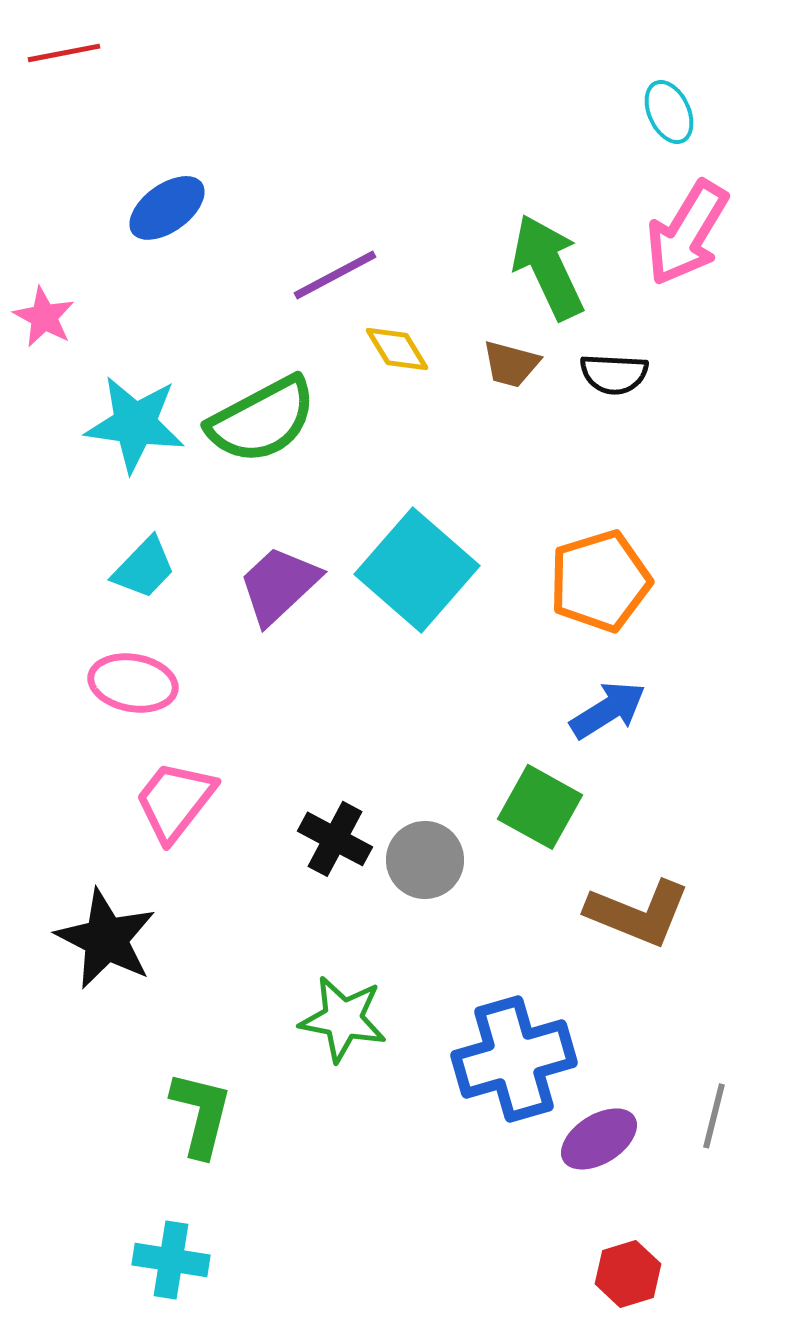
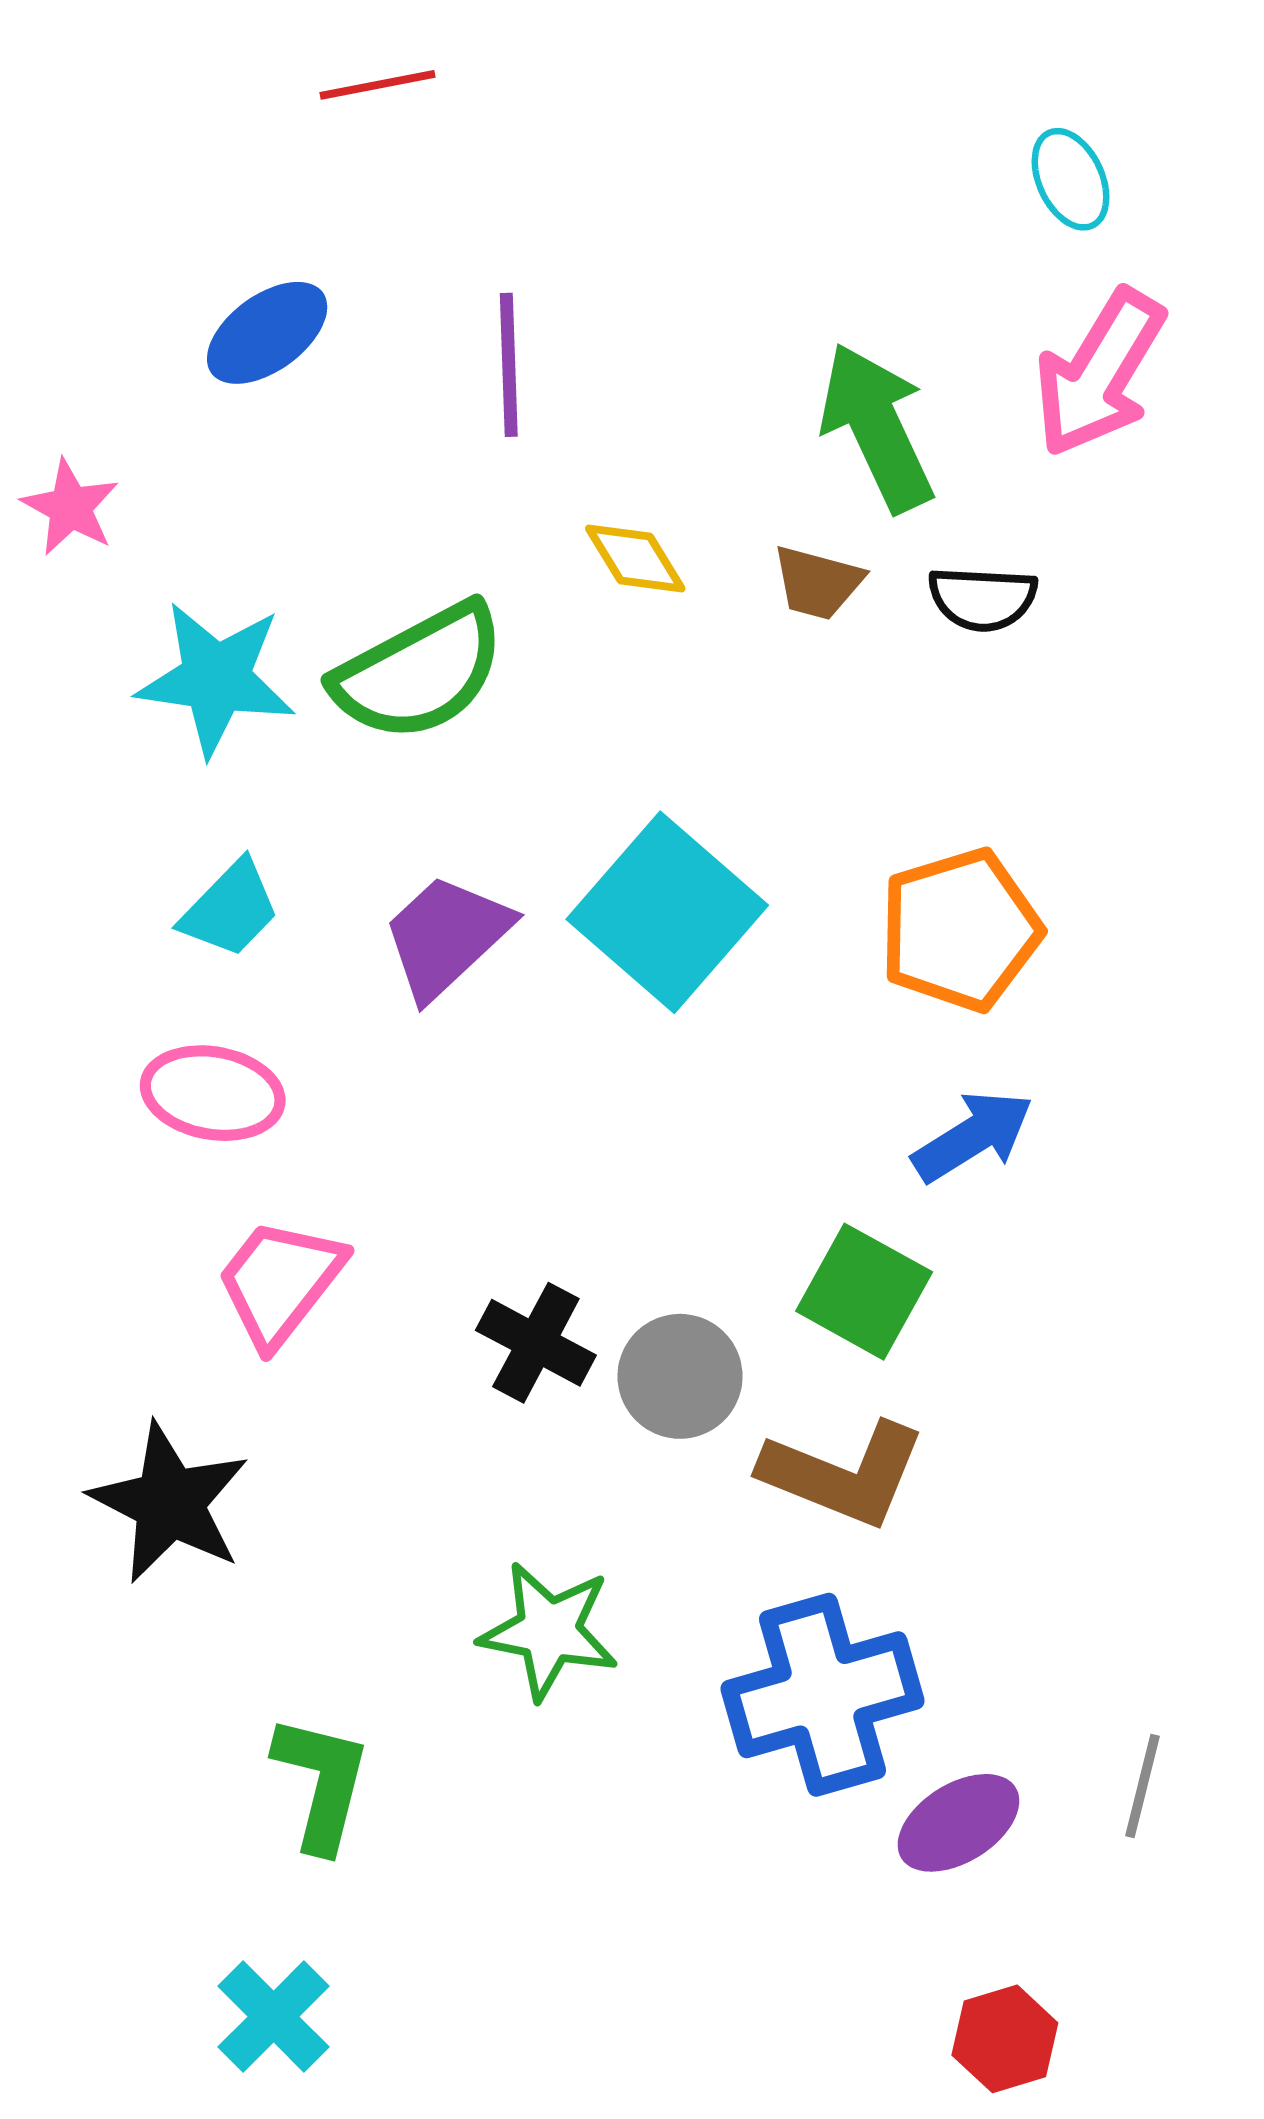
red line: (64, 53) -> (378, 85), moved
purple line: (335, 275) -> (509, 365), moved, turned -64
brown L-shape: (638, 913) -> (843, 1474), moved
cyan cross: (171, 1260) -> (274, 2017), turned 36

